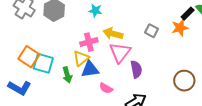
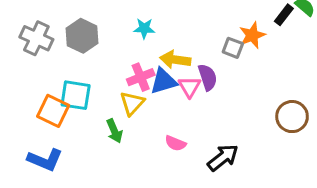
orange star: (180, 28) -> (252, 35), moved
pink triangle: (120, 52) -> (190, 87), size x0.7
cyan square: (43, 63) -> (76, 95), moved
blue triangle: (90, 69) -> (164, 81), moved
purple semicircle: (136, 69) -> (208, 77), moved

